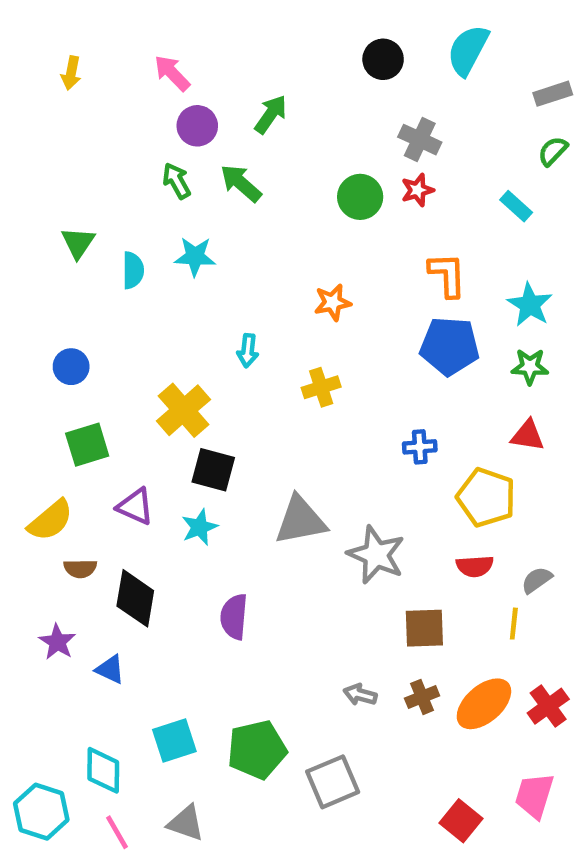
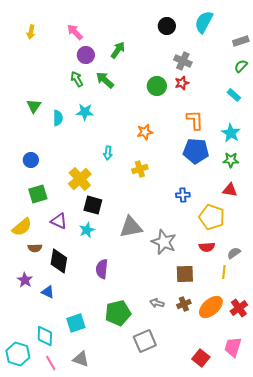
cyan rectangle: (516, 206) -> (234, 95), moved
green pentagon: (257, 750) -> (118, 313), moved

